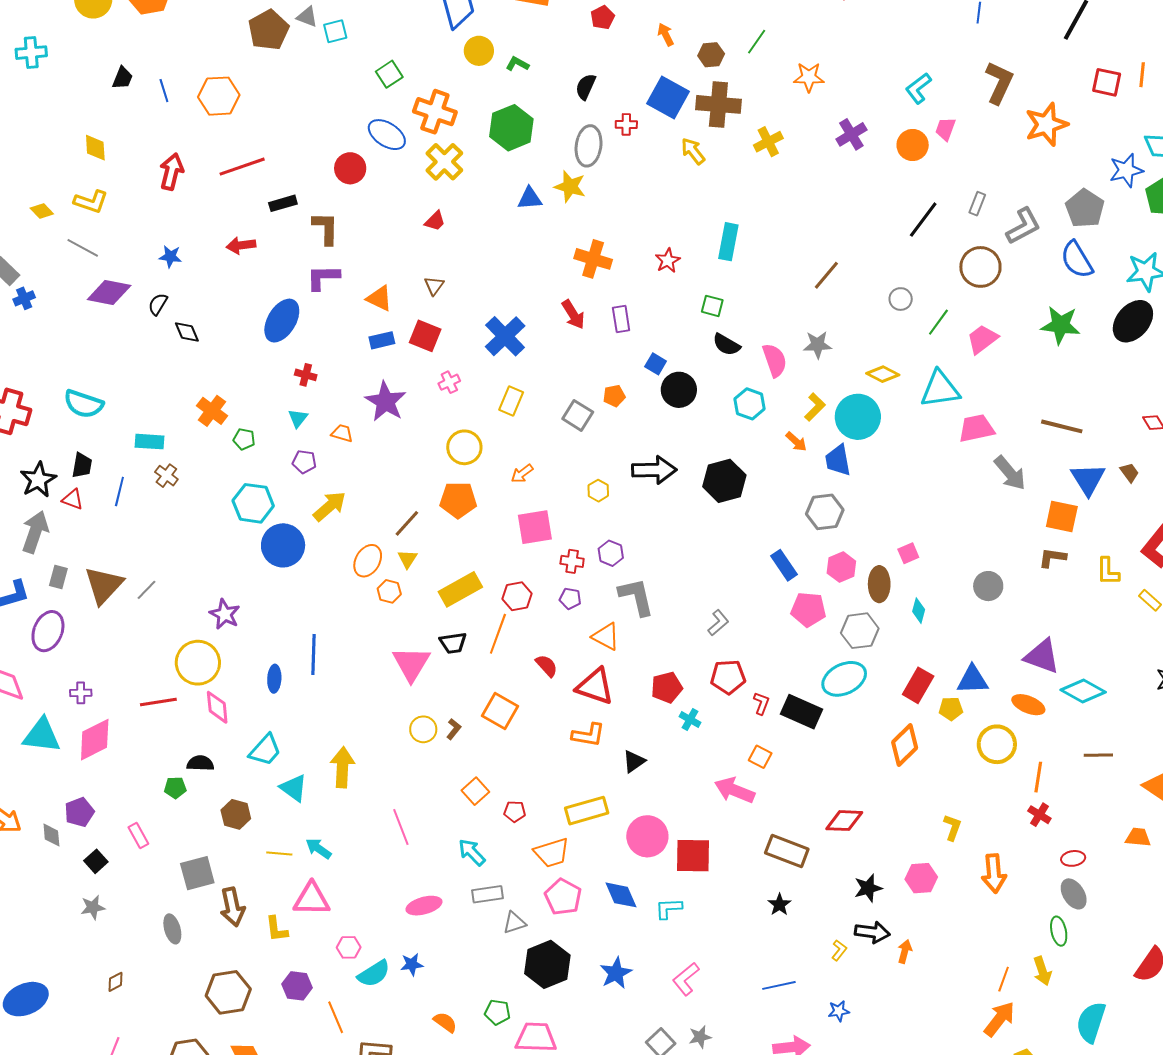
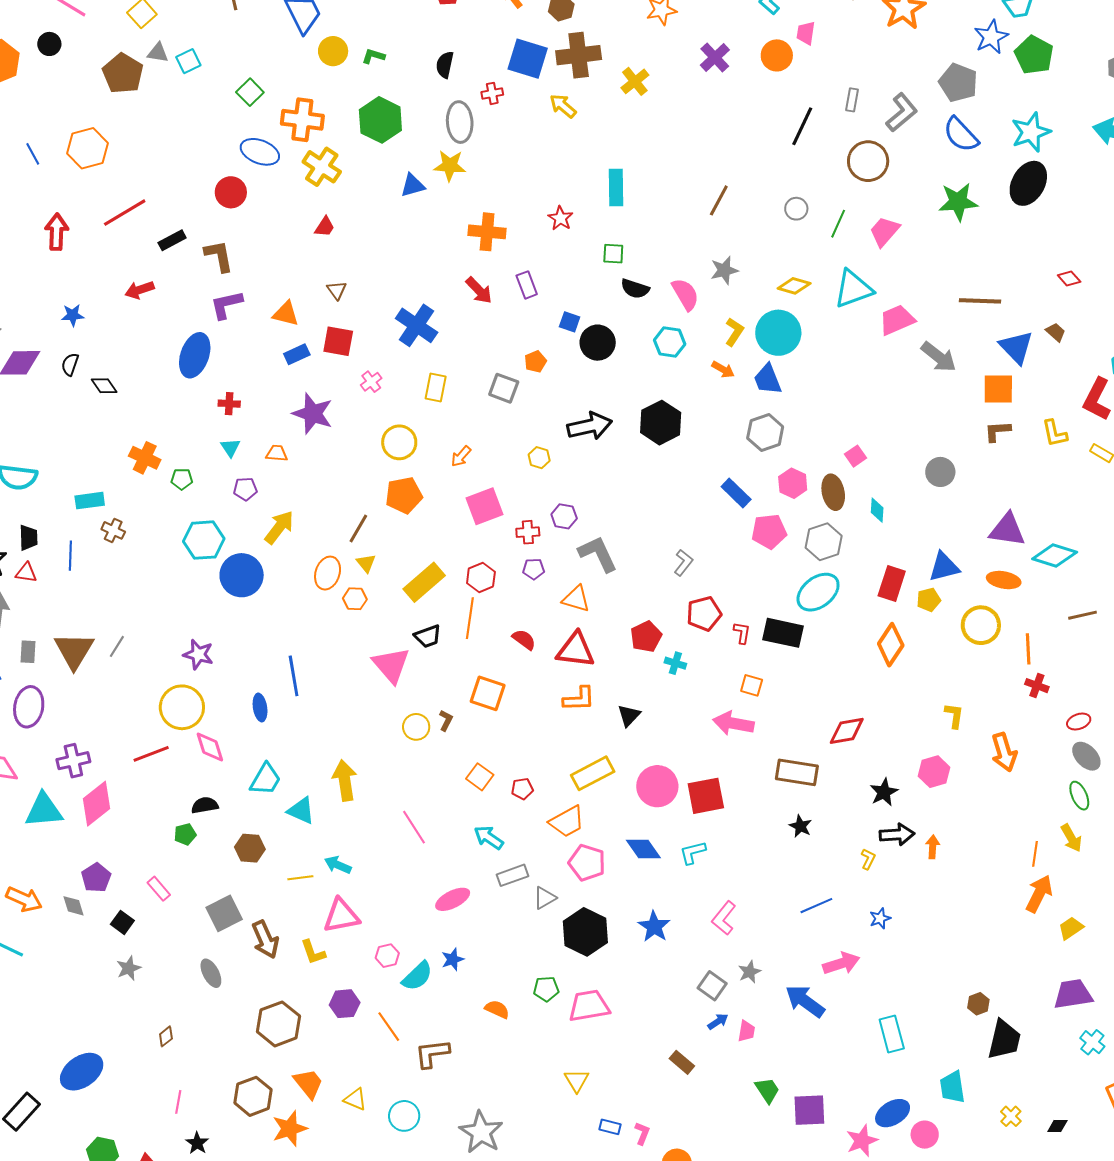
purple cross: (81, 693) -> (73, 761), size x1.5

